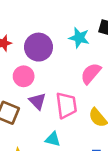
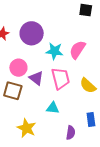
cyan star: (79, 38) -> (54, 51), moved
pink circle: (24, 76) -> (18, 68), moved

